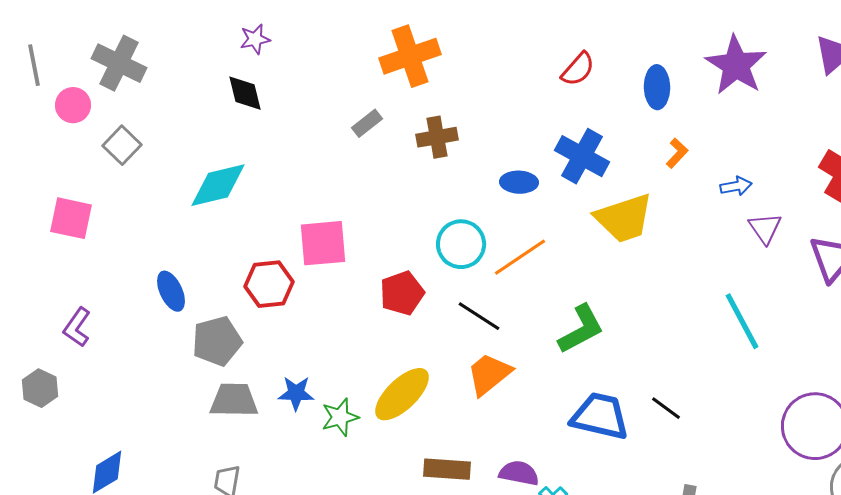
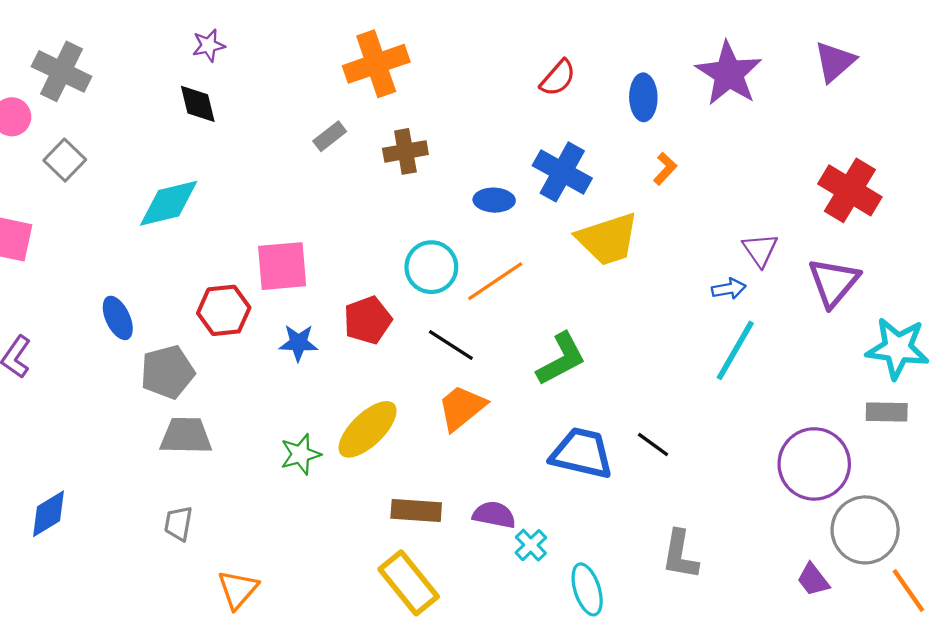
blue arrow: (736, 186) -> (729, 289), moved
cyan line: (742, 321) -> (735, 350), turned 58
blue star: (296, 393) -> (298, 343), moved

